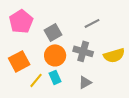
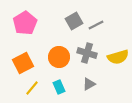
gray square: (53, 32) -> (74, 21), moved
cyan rectangle: (55, 77) -> (59, 87), moved
yellow line: (36, 80) -> (32, 88), moved

